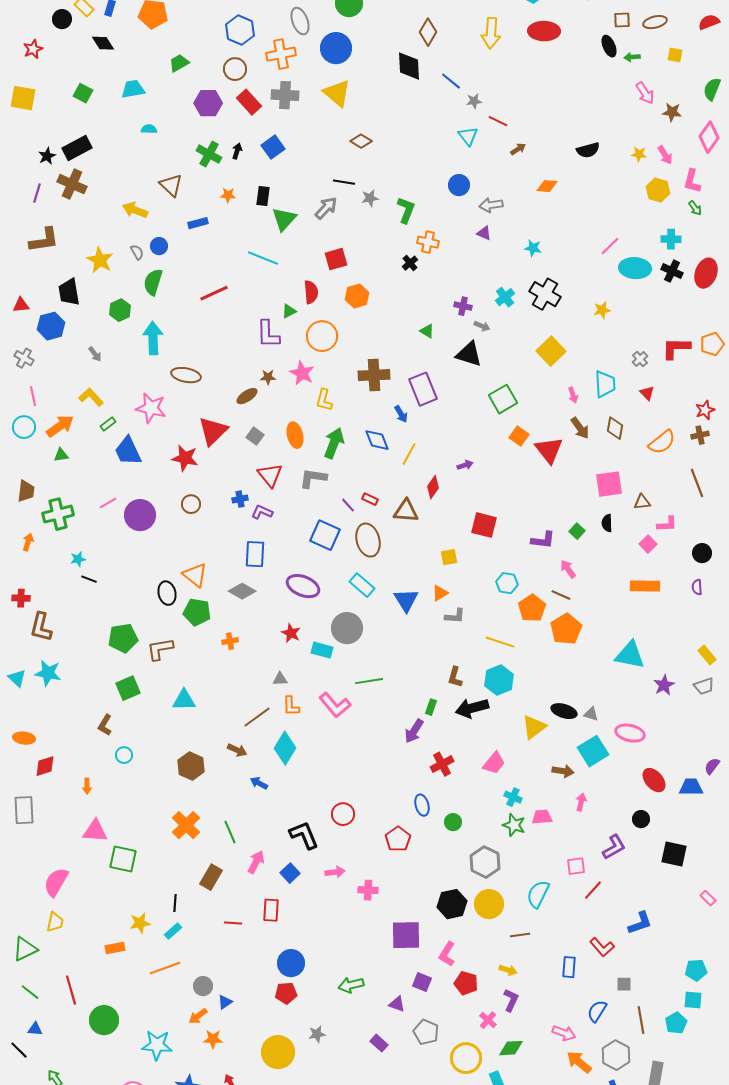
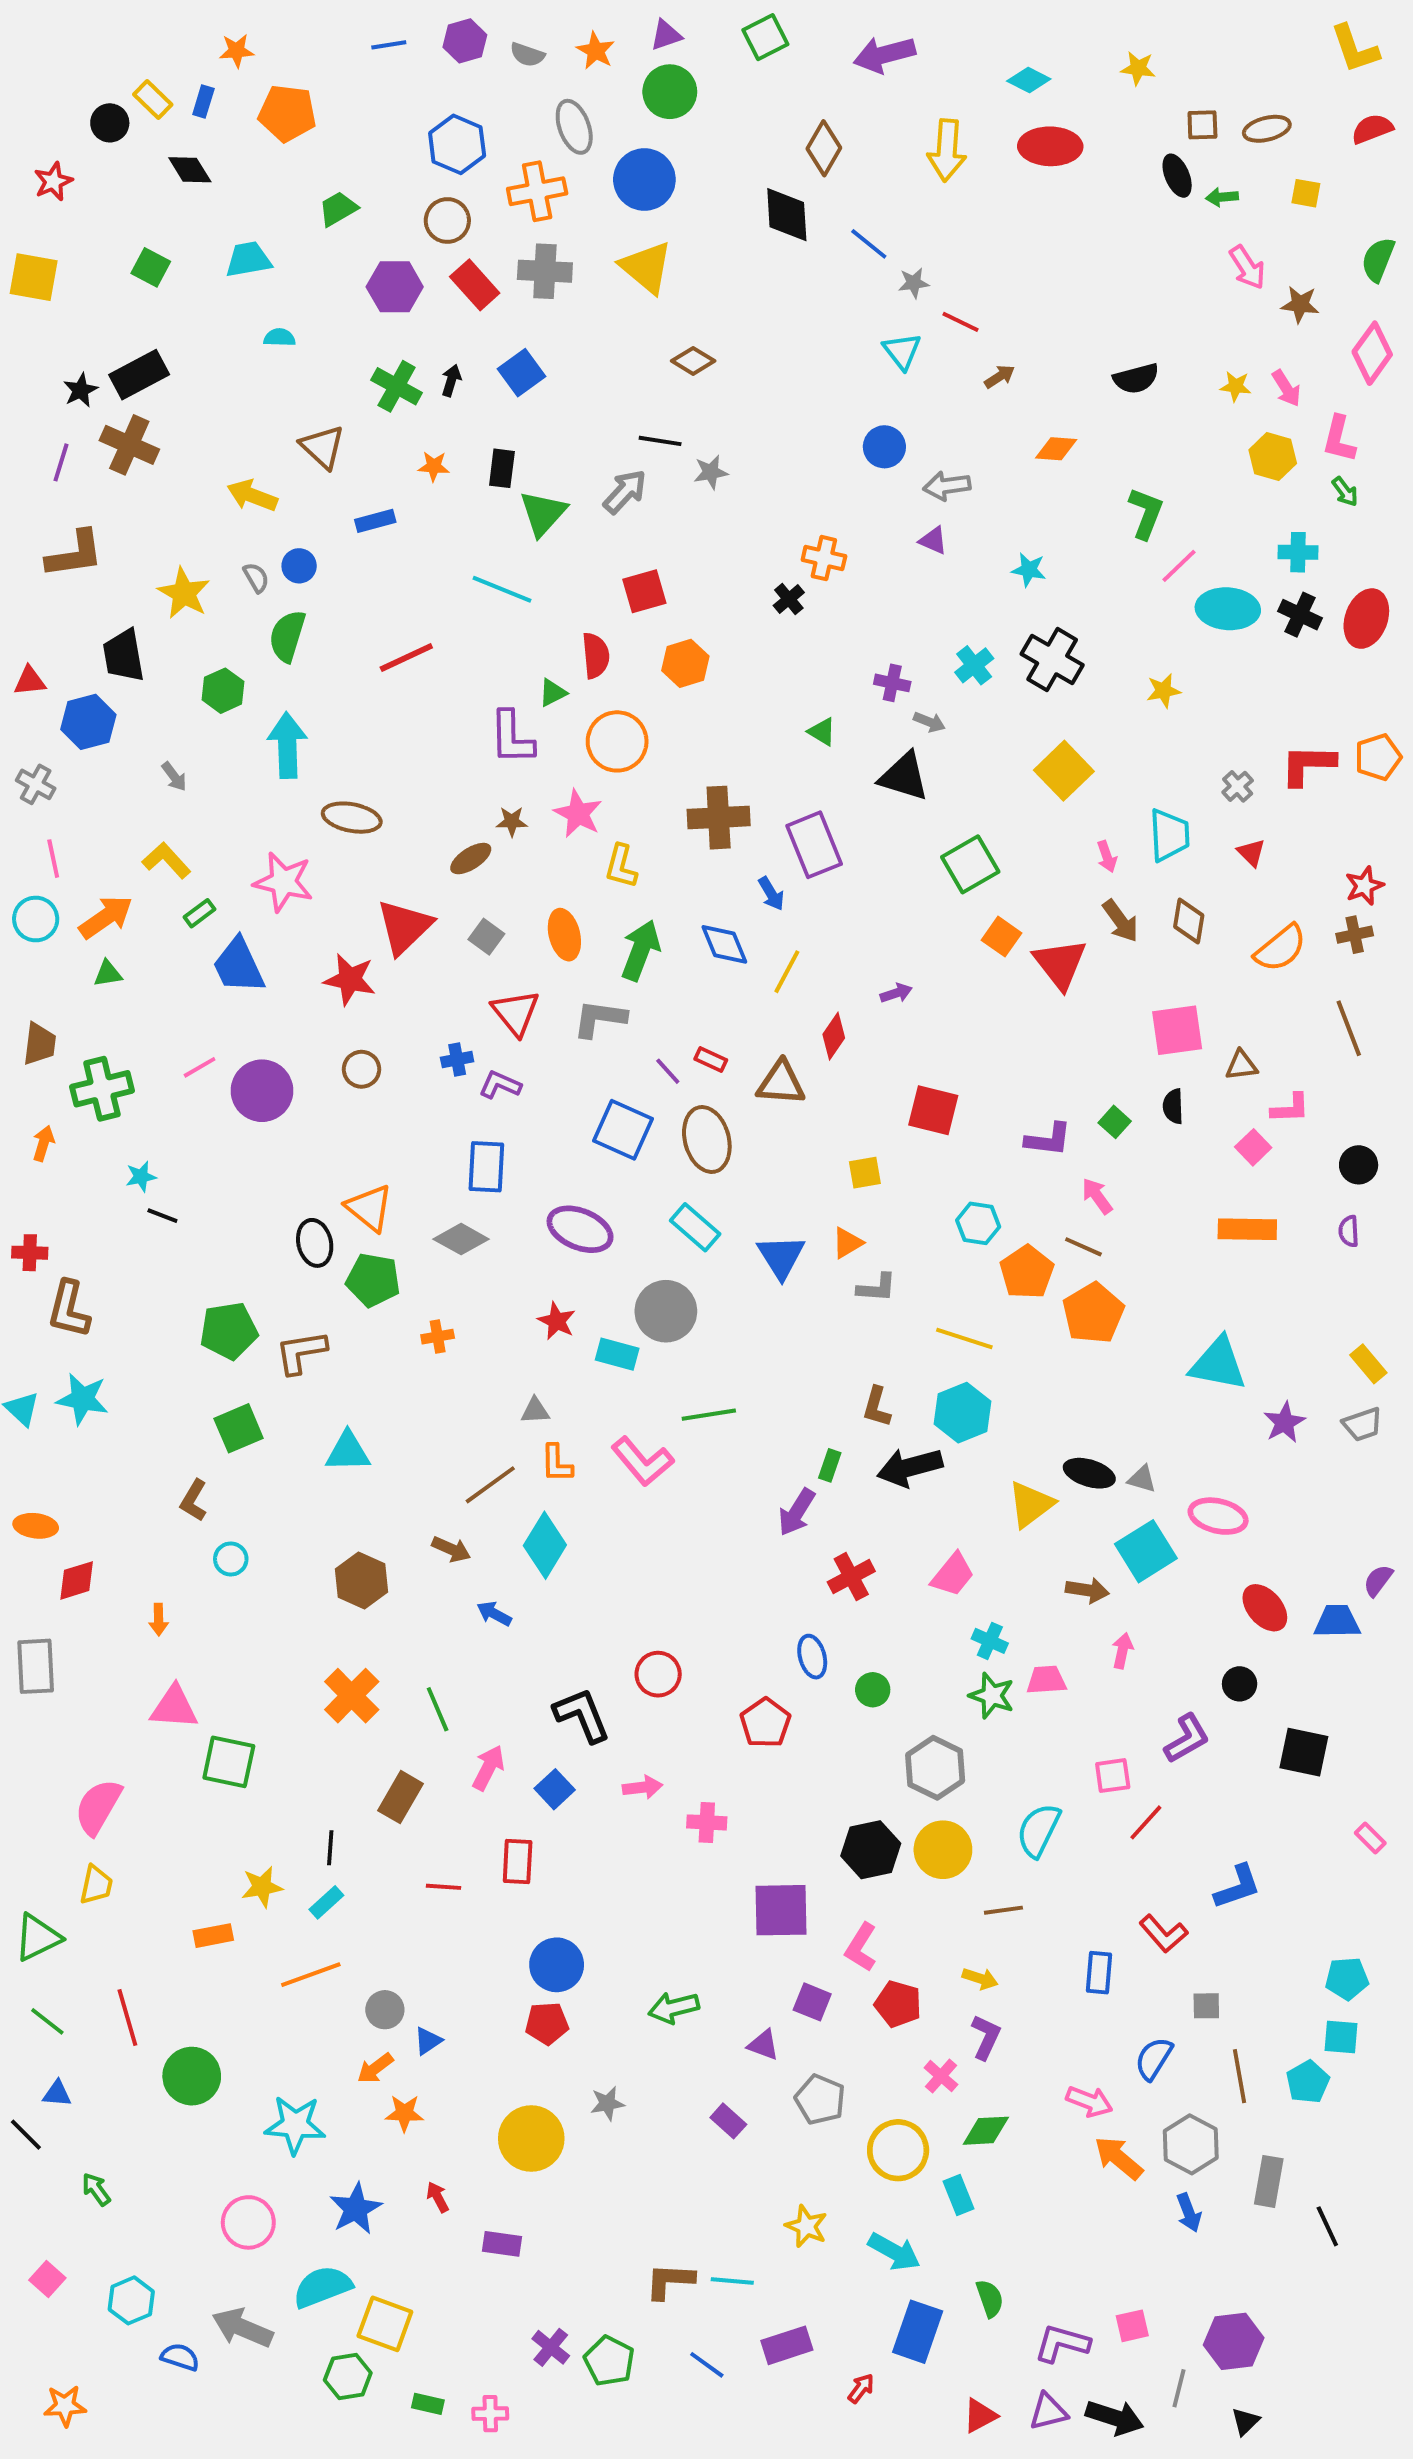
green L-shape: (406, 210) -> (1146, 513), moved

